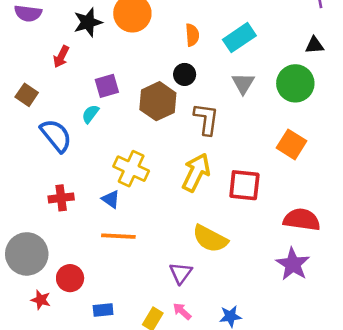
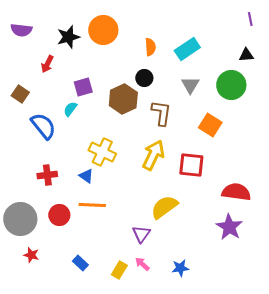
orange square: (292, 144) -> (210, 125), moved
yellow semicircle: (210, 239) -> (164, 207), turned 116
red circle: (70, 278) -> (59, 215), moved
blue rectangle: (103, 310) -> (80, 263), turned 49

